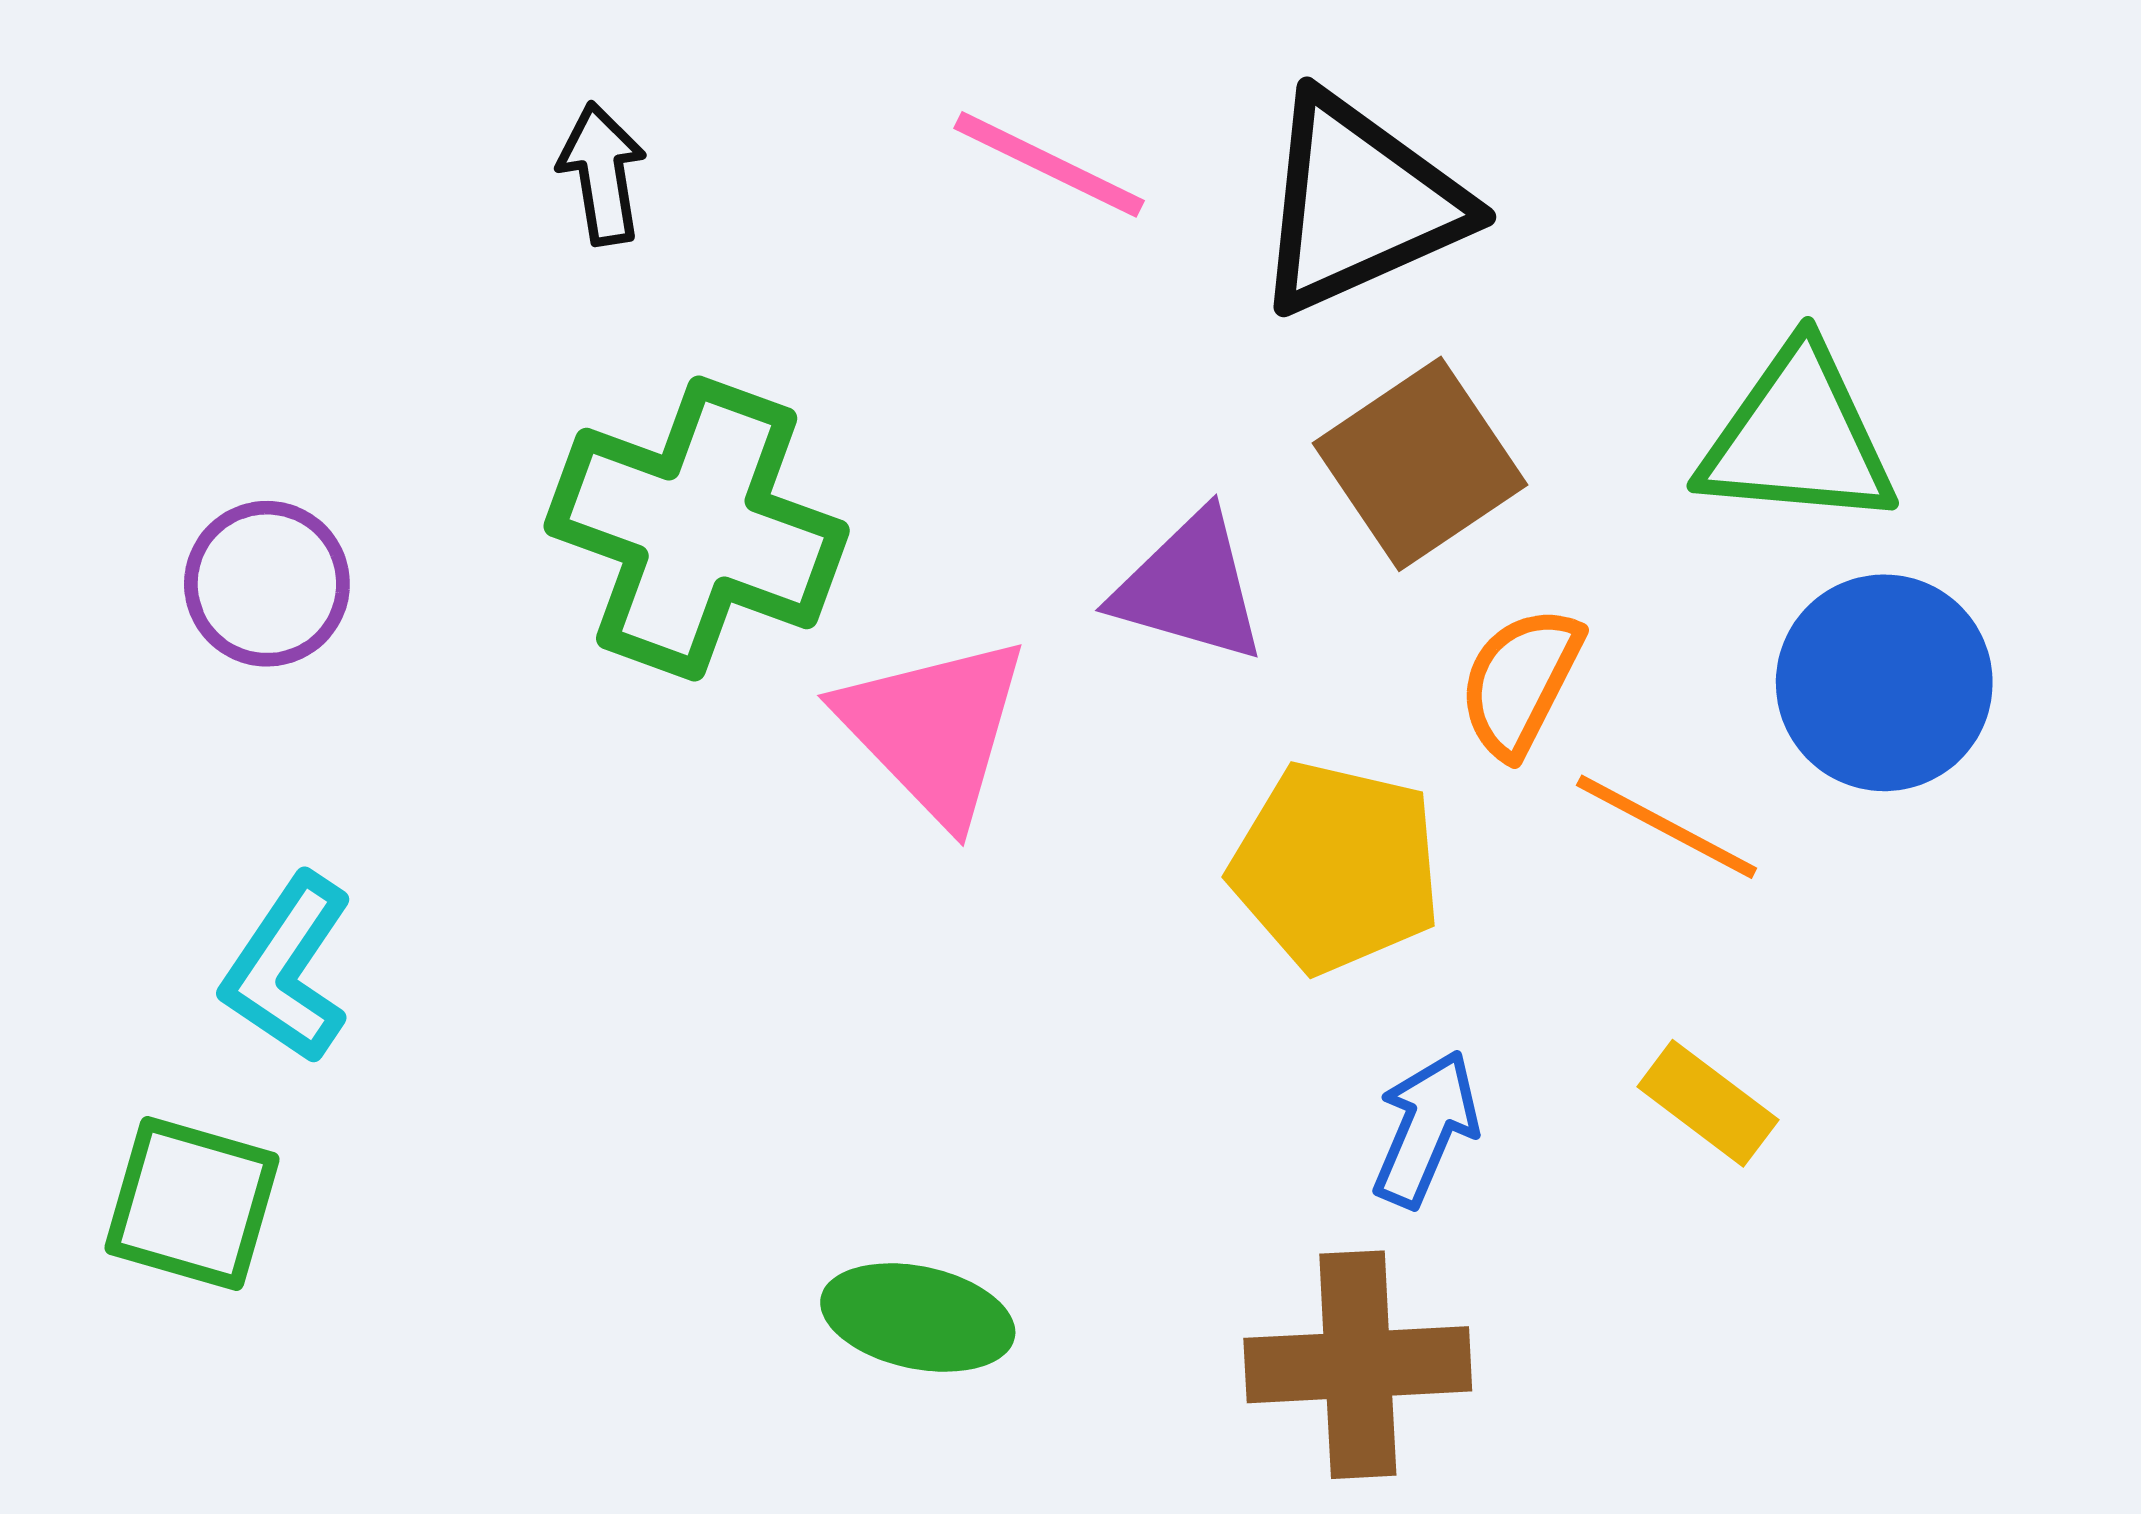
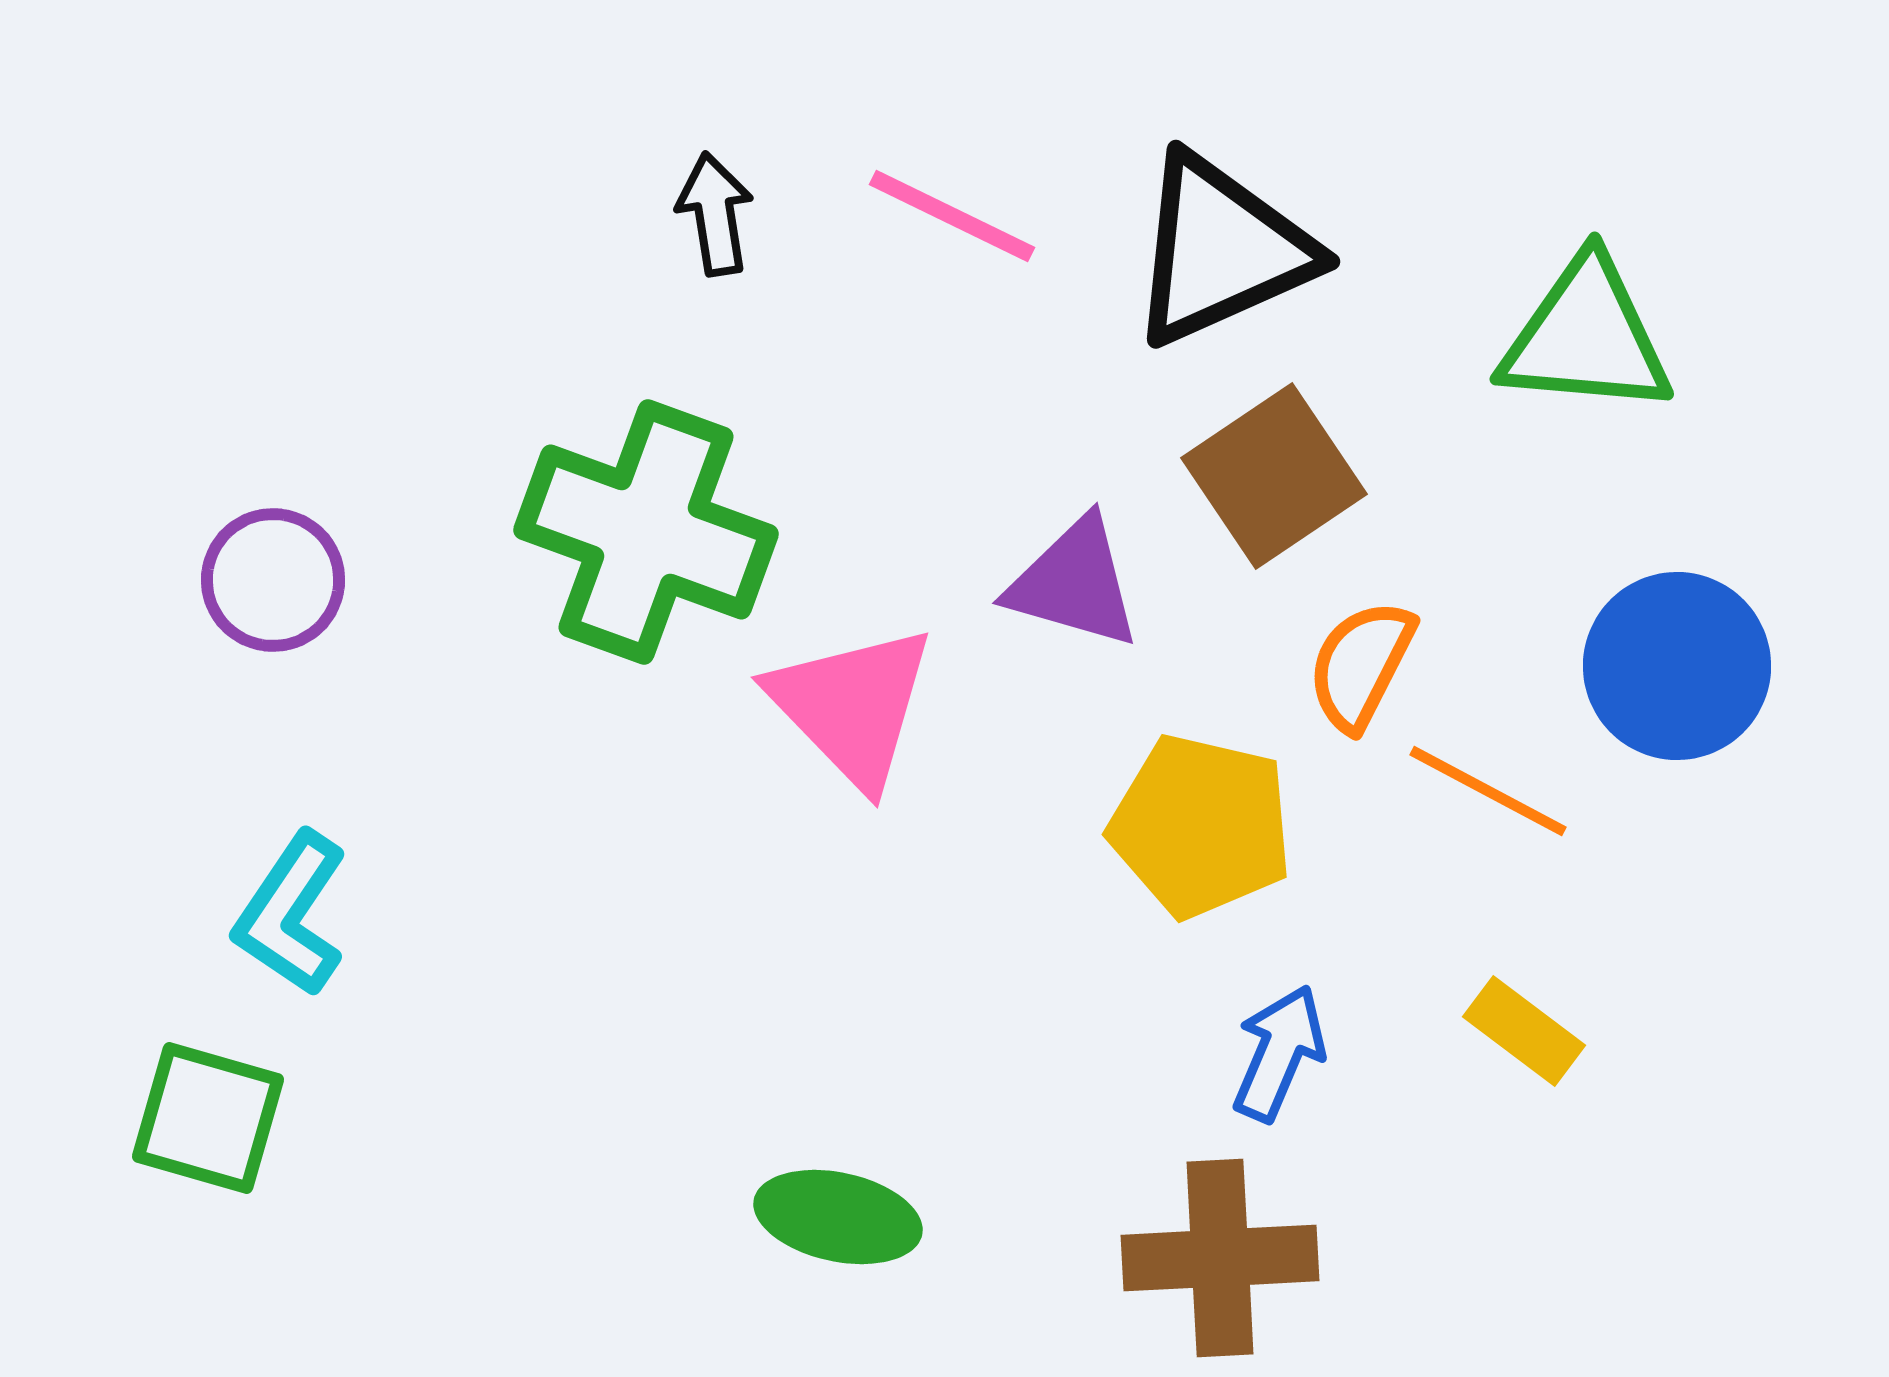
black arrow: (602, 174) -> (715, 214), moved
green triangle: (1798, 437) -> (1586, 337), moved

